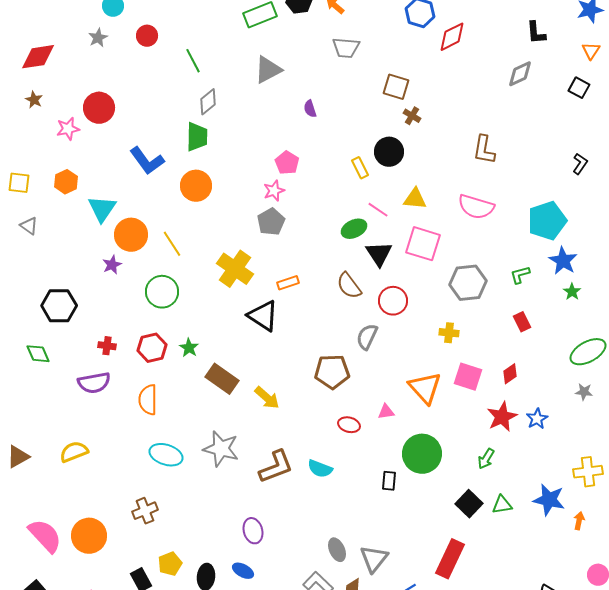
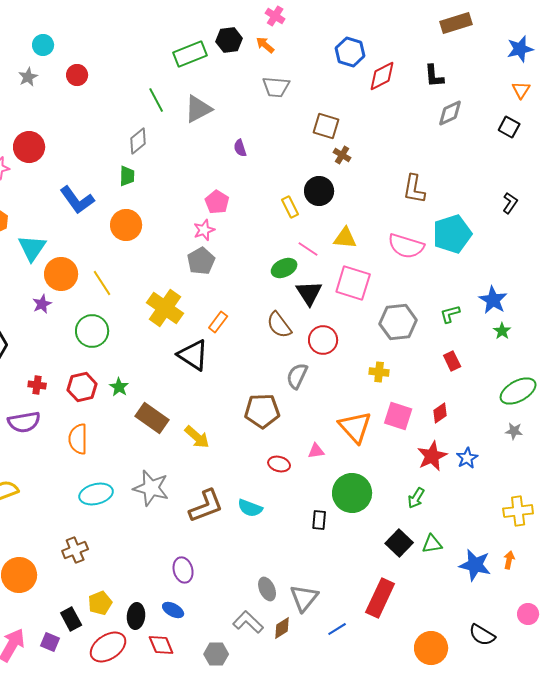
black L-shape: (536, 33) -> (434, 76), moved
green line: (193, 61) -> (156, 100), moved
green trapezoid: (197, 137) -> (127, 176), size x0.7
cyan pentagon: (547, 221) -> (452, 234), moved
orange rectangle: (288, 283) -> (218, 322), turned -35
cyan ellipse: (166, 455) -> (96, 494), turned -32
blue star: (549, 500) -> (475, 565), moved

